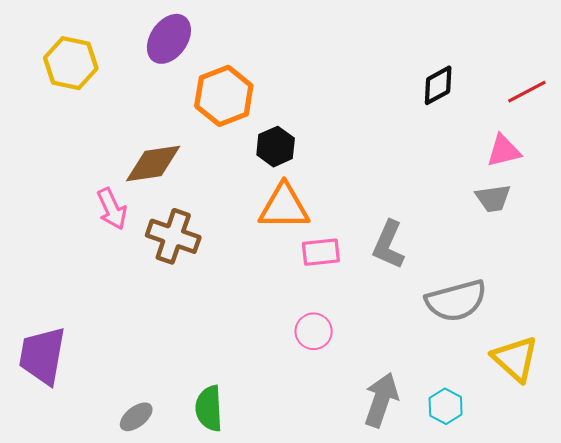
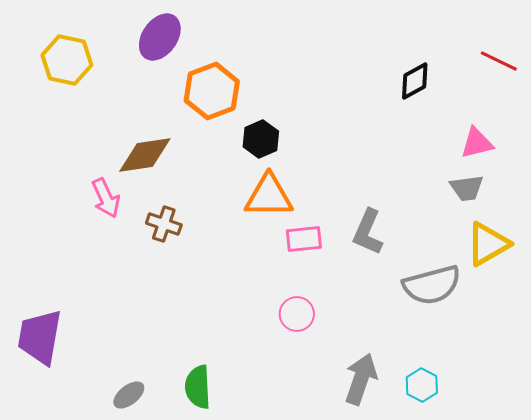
red line: (527, 92) -> (499, 61), moved, turned 54
brown cross: (173, 236) -> (164, 224), size x0.7
yellow triangle: (515, 359) -> (488, 244), moved, turned 48

